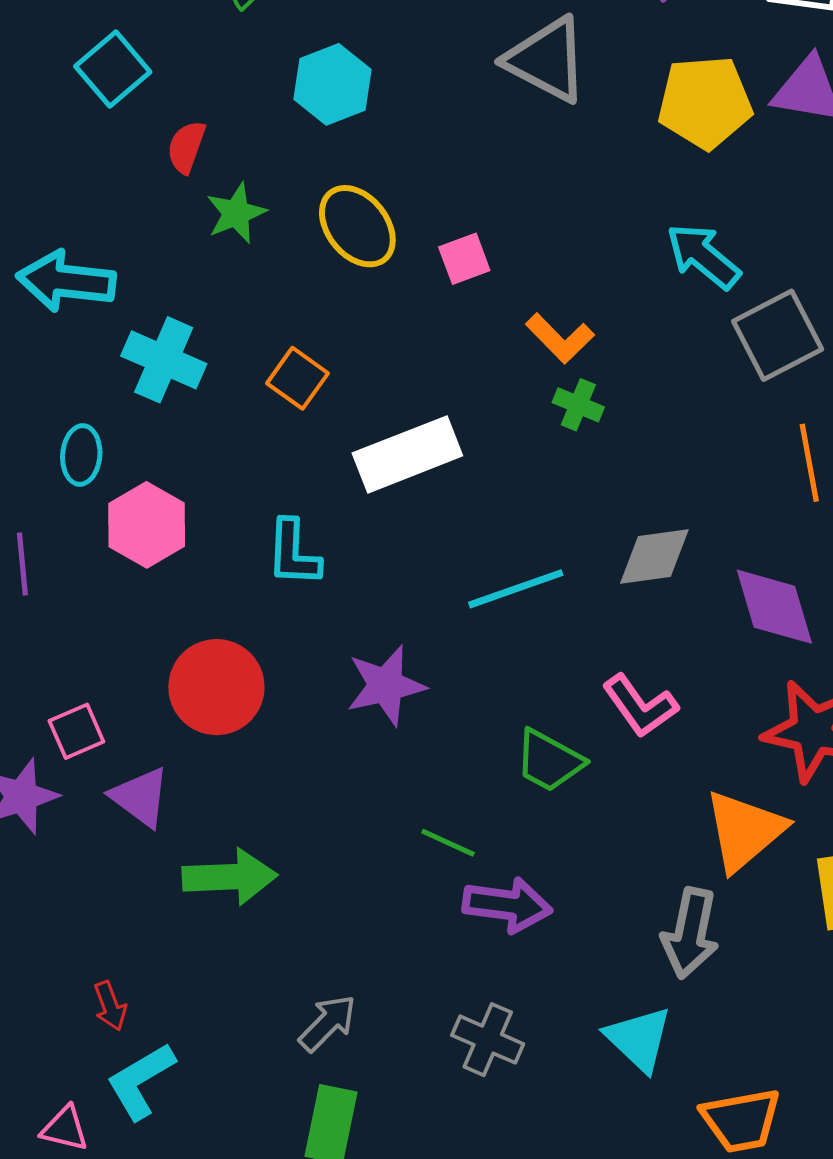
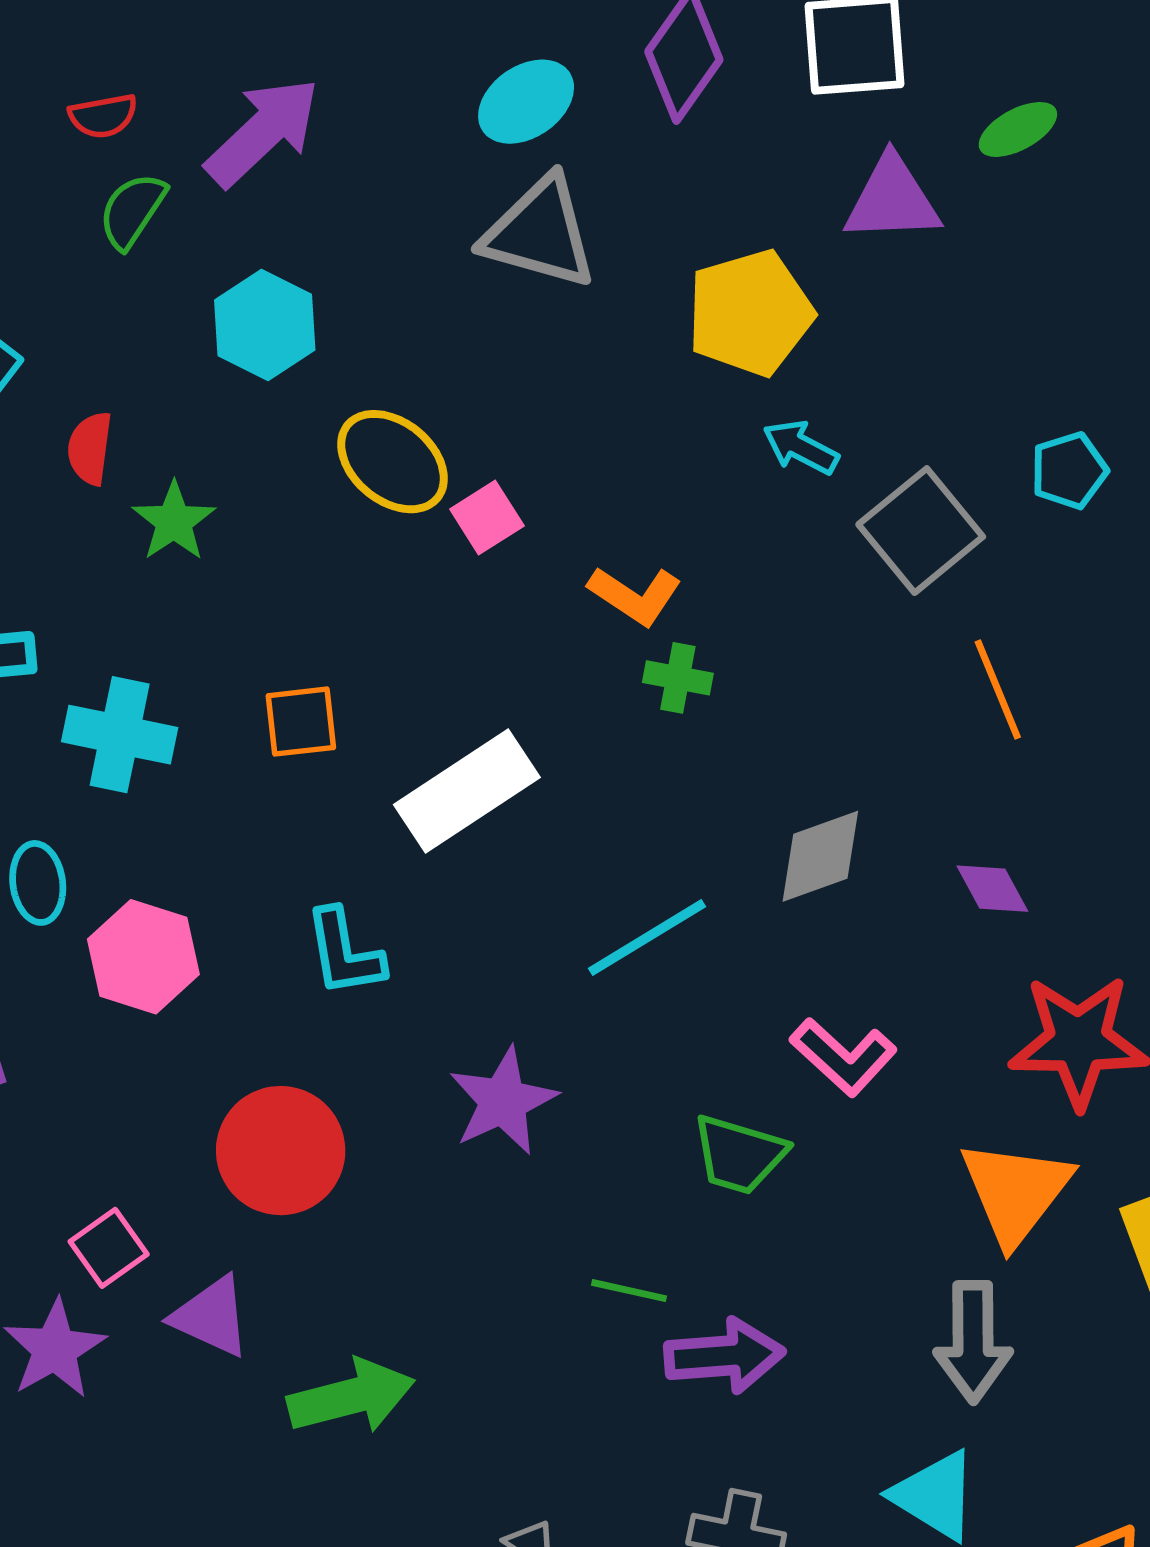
yellow pentagon: (705, 102) -> (750, 313), moved
yellow ellipse: (357, 226) -> (393, 462), moved
cyan arrow: (703, 256) -> (801, 447), size x0.7
orange square: (297, 378) -> (301, 722), turned -30
purple diamond: (774, 607) -> (992, 889), size x0.6

